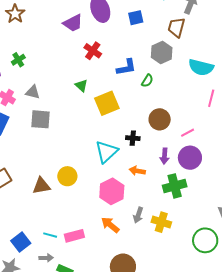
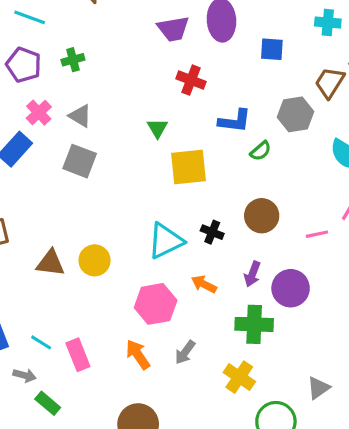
red cross: (93, 51) -> (191, 80), turned -30
pink line: (188, 133) -> (317, 234), moved
yellow cross: (161, 222) -> (239, 377), moved
pink rectangle: (74, 236) -> (78, 355), turned 66

